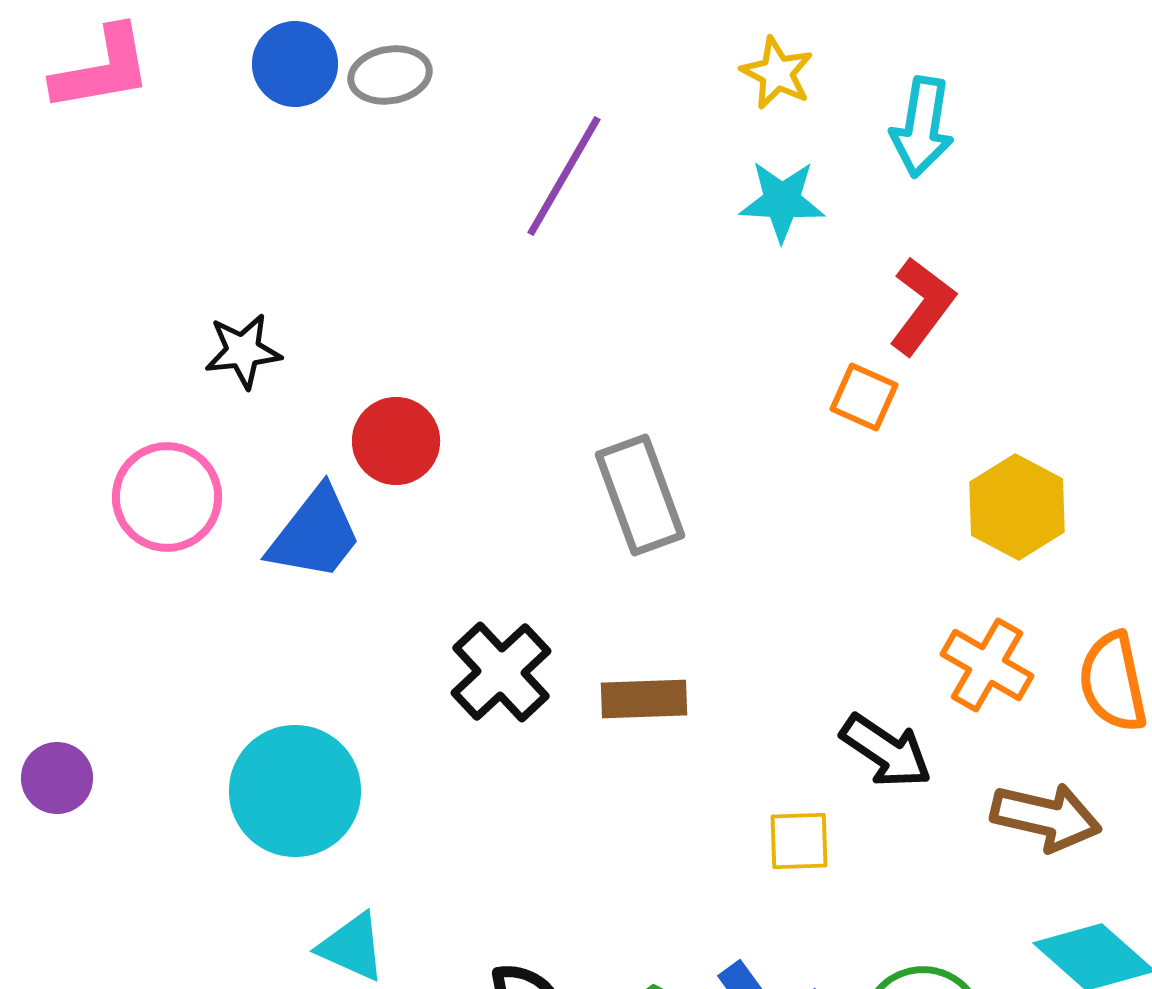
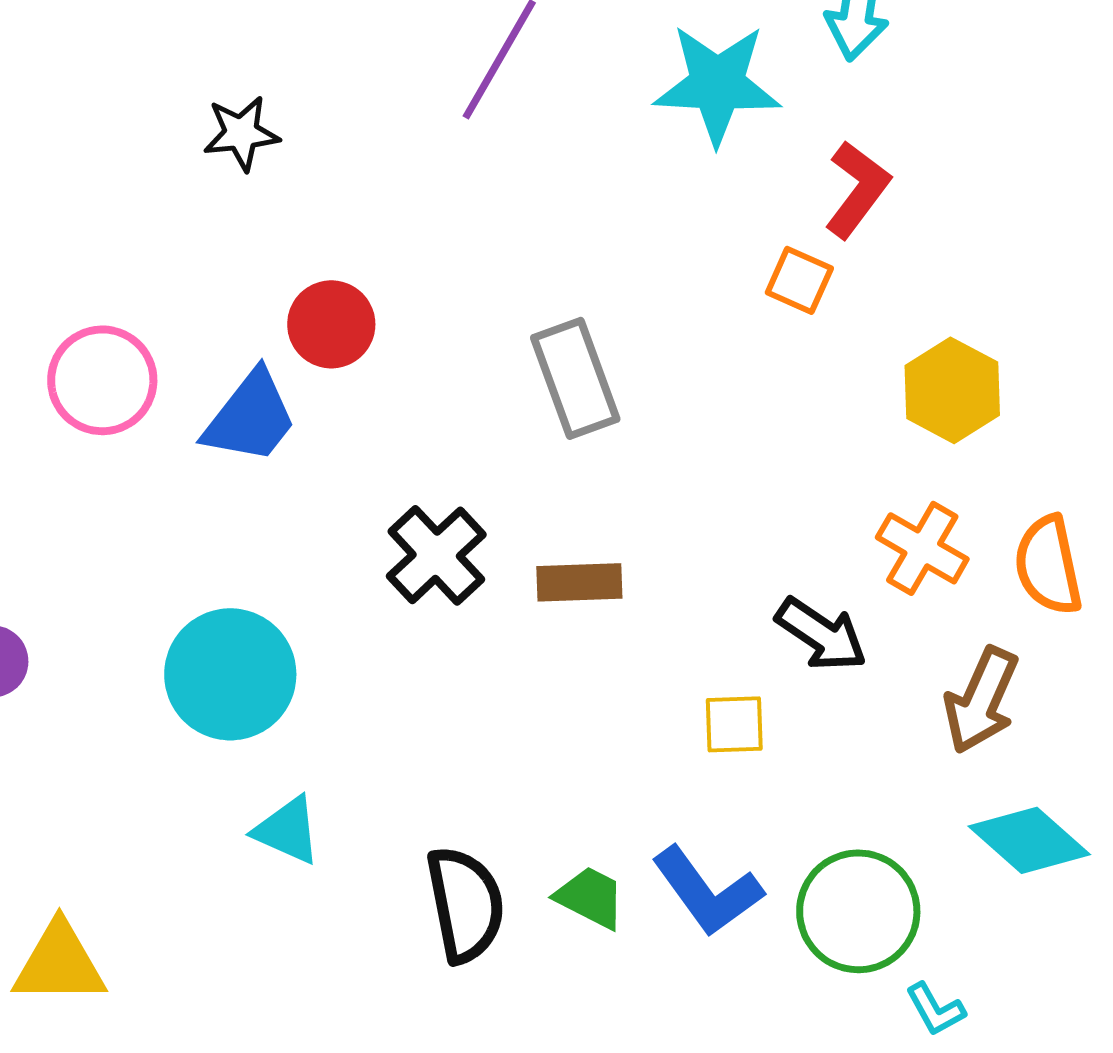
cyan star: (782, 201) -> (717, 84), size x1.5
black star: (243, 351) -> (241, 133), moved
brown arrow: (1046, 817) -> (981, 700), turned 101

